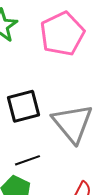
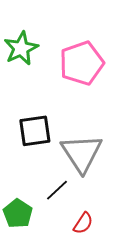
black line: (28, 160) -> (57, 190), moved, turned -30

